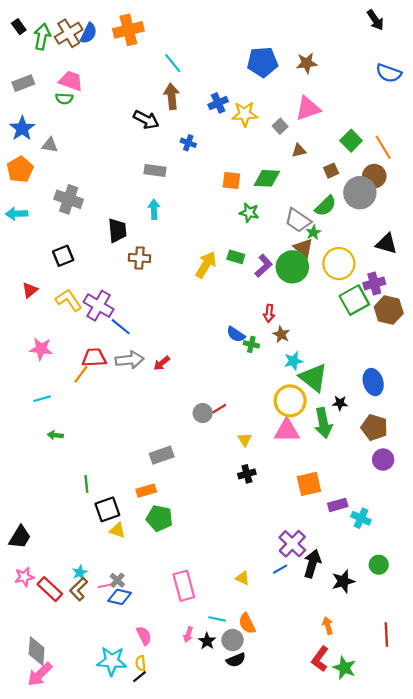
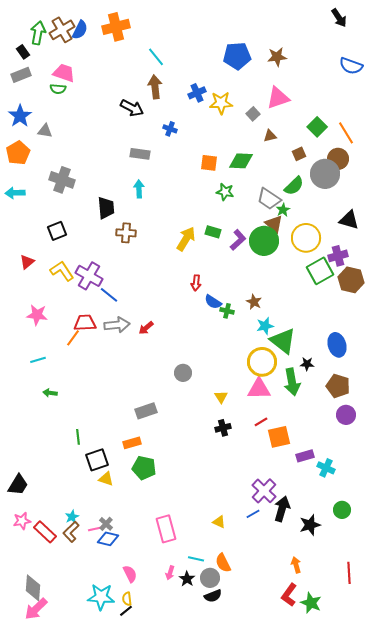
black rectangle: (19, 27) -> (23, 52), moved
red arrow: (269, 313) -> (196, 283), moved
red line: (219, 409) -> (261, 422), moved

